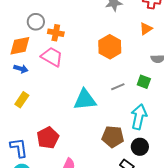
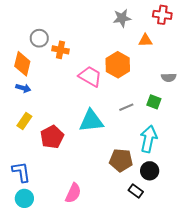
orange triangle: (146, 29) -> (145, 40), moved, turned 32
orange diamond: (20, 46) -> (22, 64), turned -65
pink trapezoid: (52, 57) -> (90, 76), moved
red pentagon: (48, 138) -> (52, 137), moved

